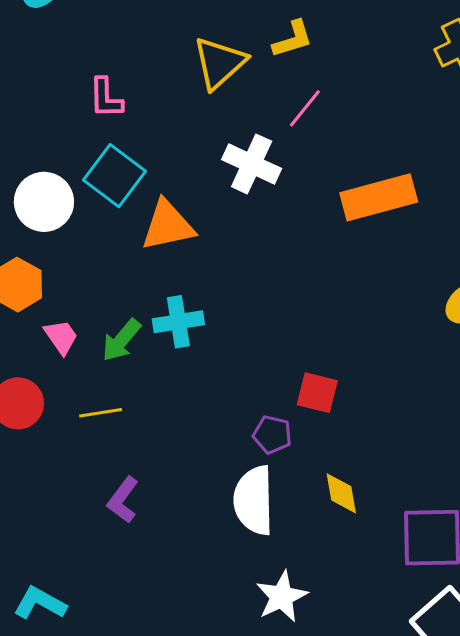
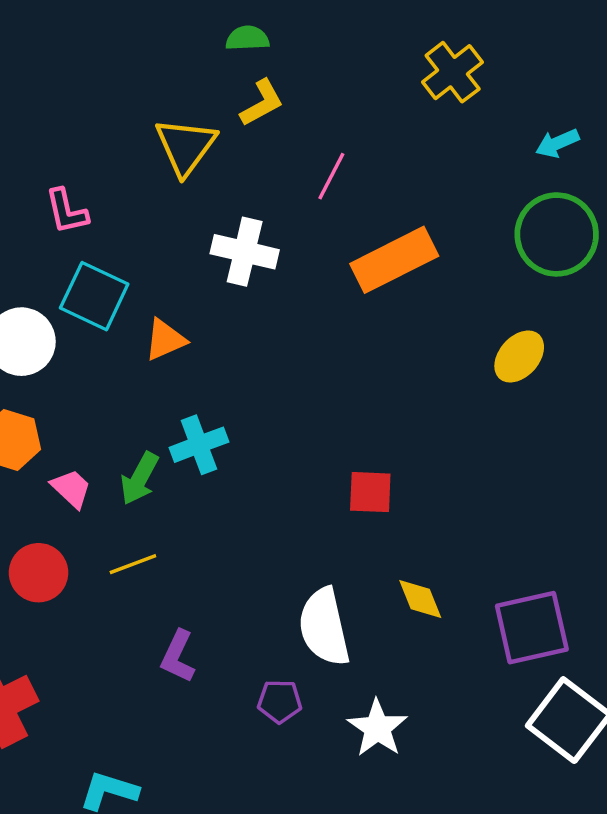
pink line: (305, 108) -> (331, 176), moved
orange triangle: (168, 225) -> (165, 340), size x0.7
purple pentagon: (272, 435) -> (280, 701), moved

